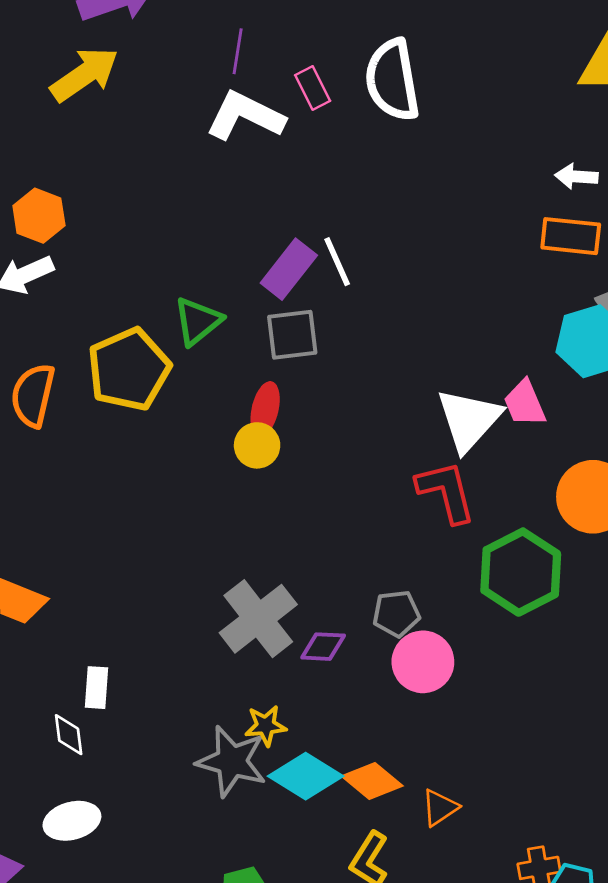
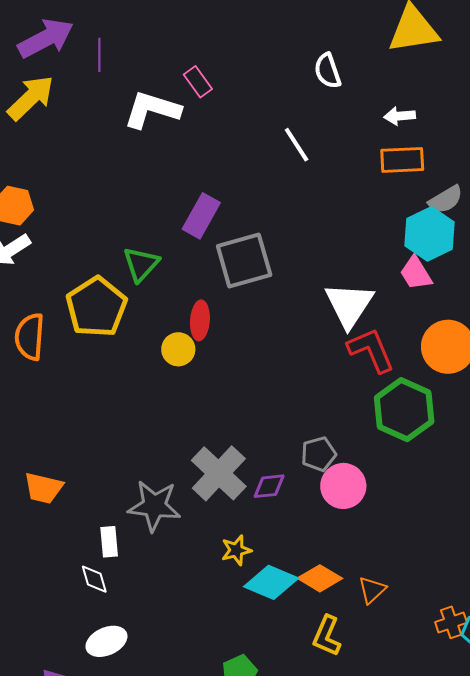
purple line: (238, 51) -> (99, 55), moved
white semicircle: (392, 80) -> (328, 71), moved, size x0.6
white line: (337, 262) -> (297, 145), moved
gray square: (292, 335) -> (244, 260), moved, size x1.4
pink trapezoid: (525, 403) -> (416, 273), moved
yellow circle: (257, 445) -> (178, 349), moved
red L-shape: (446, 492) -> (371, 350), moved
gray star: (232, 761) -> (154, 506), moved

